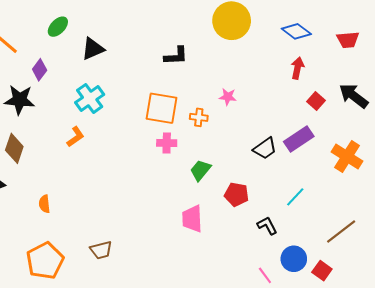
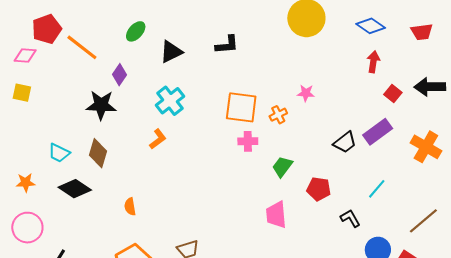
black L-shape: (176, 56) -> (227, 45), moved
black arrow: (354, 96) -> (430, 87), turned -36
orange cross: (199, 117) -> (278, 115), turned -30

